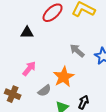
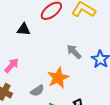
pink arrow: (29, 69) -> (12, 65), moved

